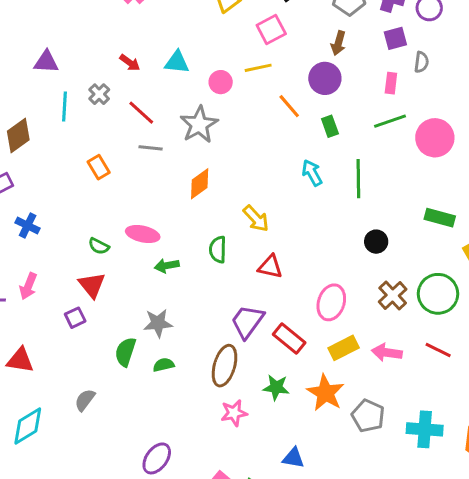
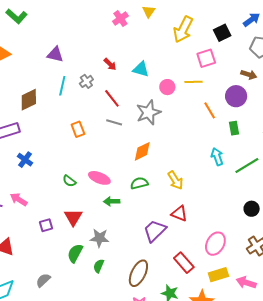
brown arrow: (338, 43) -> (249, 75), turned -98
green line: (358, 179) -> (247, 166), turned 50
green semicircle: (218, 250) -> (139, 183), moved, turned 66
red triangle: (92, 285) -> (73, 217), moved
pink arrow: (28, 286) -> (19, 199), turned 90
purple trapezoid: (247, 321) -> (155, 231), moved
green semicircle: (164, 365) -> (99, 266), turned -64

